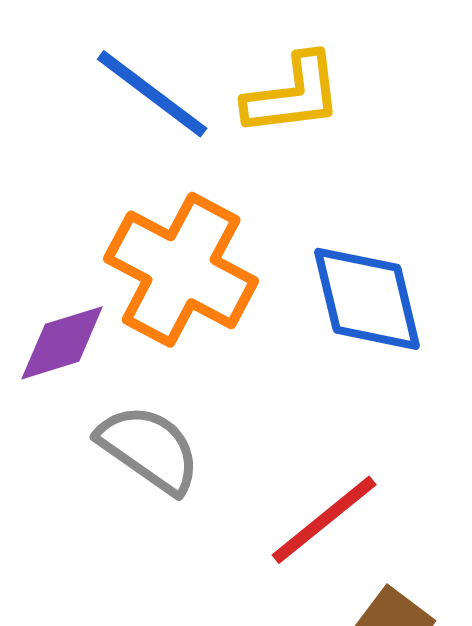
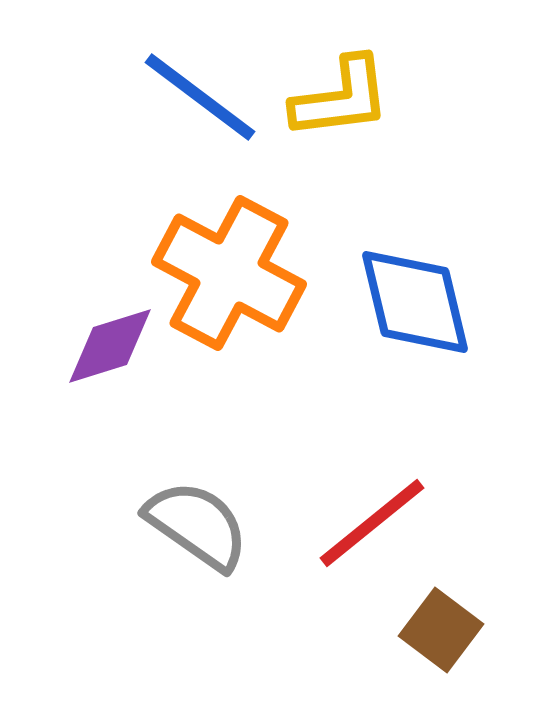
gray semicircle: (149, 449) -> (197, 525), moved

